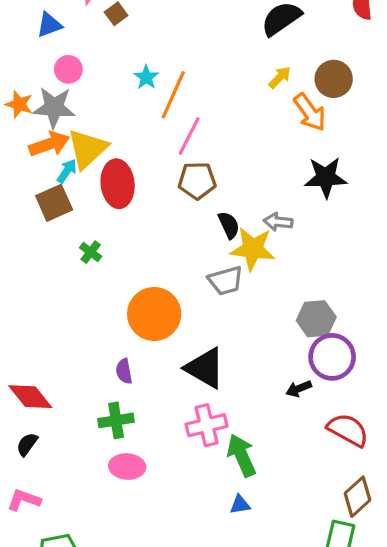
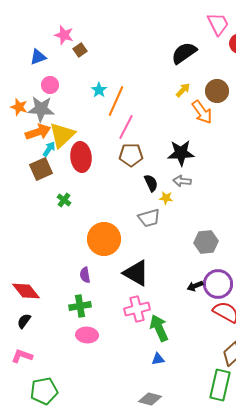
black star: (326, 177) -> (181, 153), moved
yellow star: (253, 249) -> (166, 198), size x0.5
purple circle: (332, 357) -> (218, 284), moved

